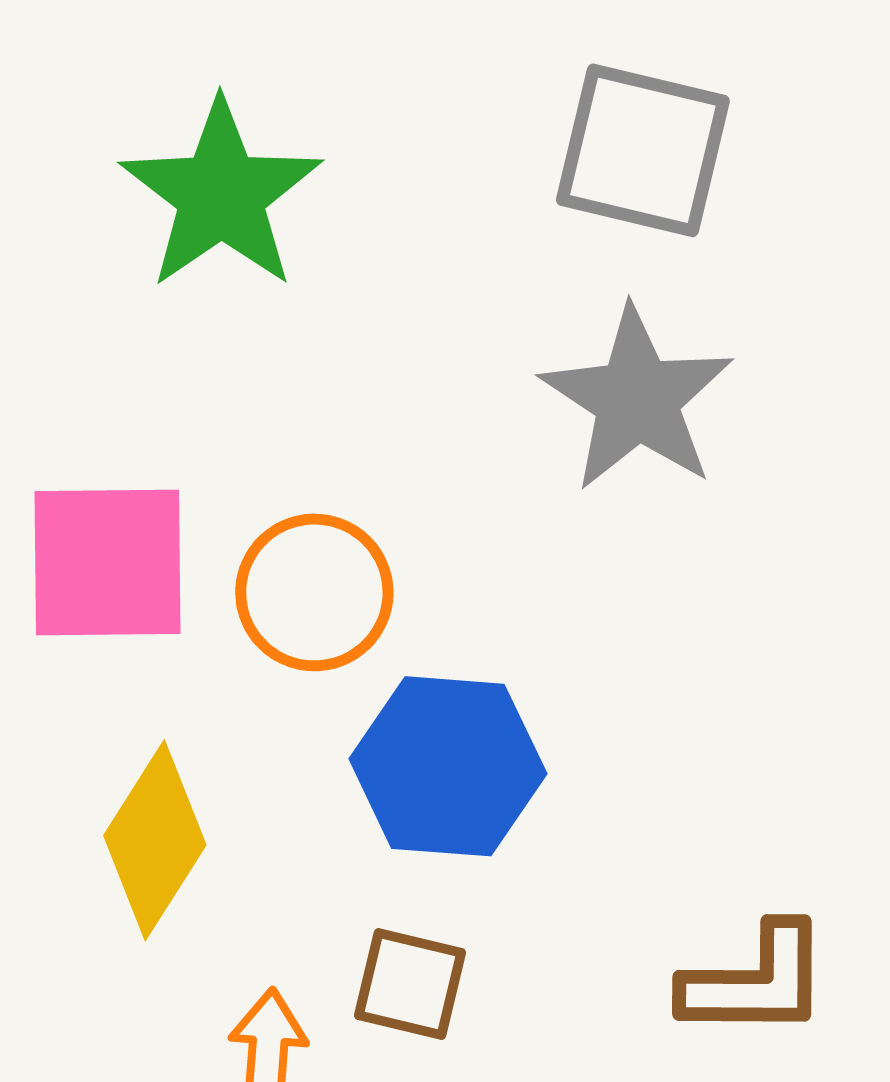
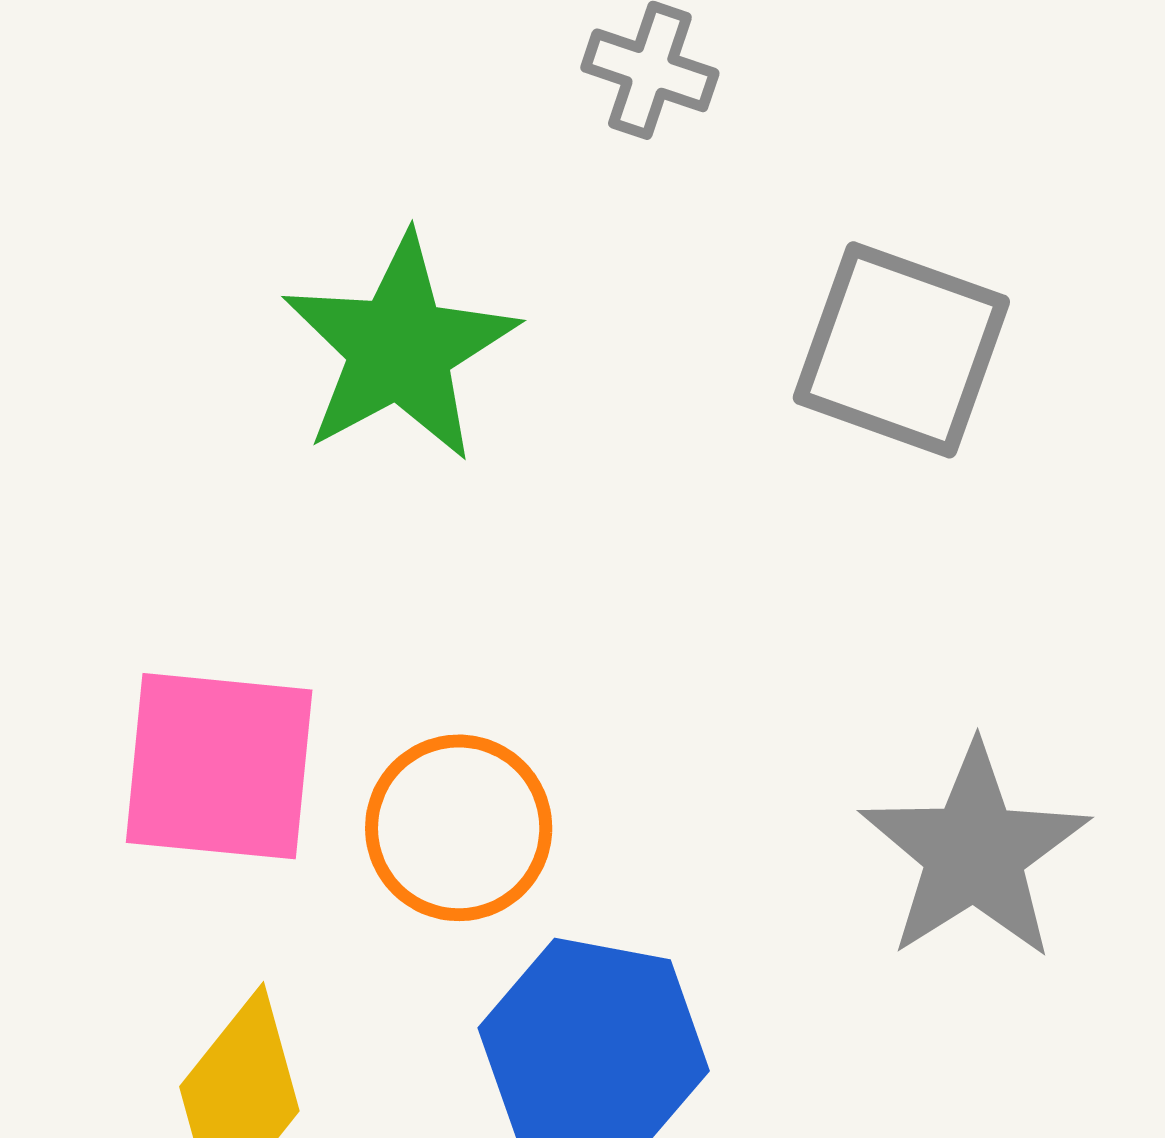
gray star: (637, 399) -> (974, 852), moved

